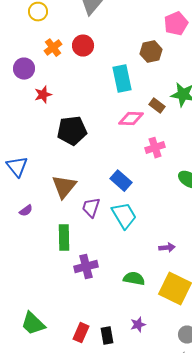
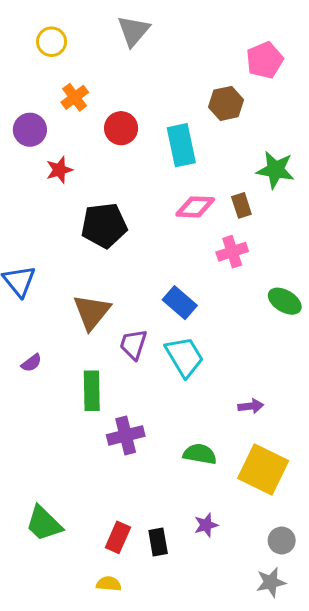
red circle: (83, 46) -> (121, 128), moved
brown rectangle: (157, 106) -> (241, 205), moved, turned 35
purple semicircle: (26, 211) -> (31, 363), moved

